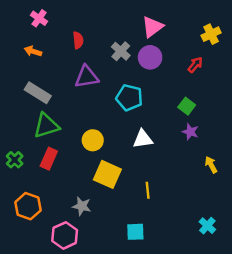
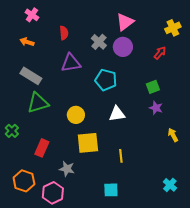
green square: (187, 106) -> (153, 87), turned 32
red rectangle: (49, 159) -> (42, 148), moved
yellow square: (107, 174) -> (88, 143), turned -30
orange hexagon: (28, 206) -> (24, 181), moved

